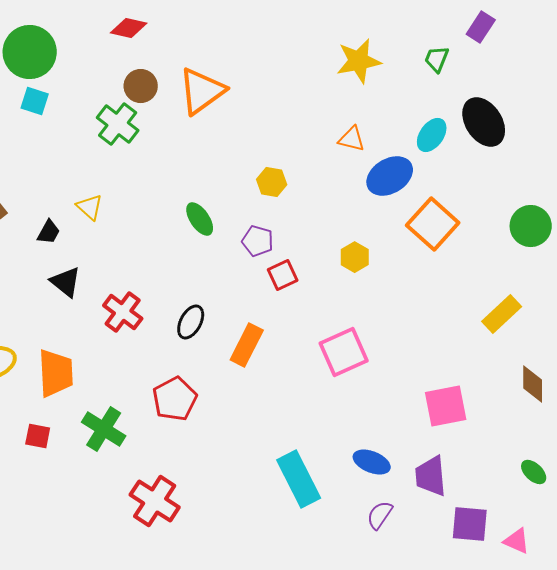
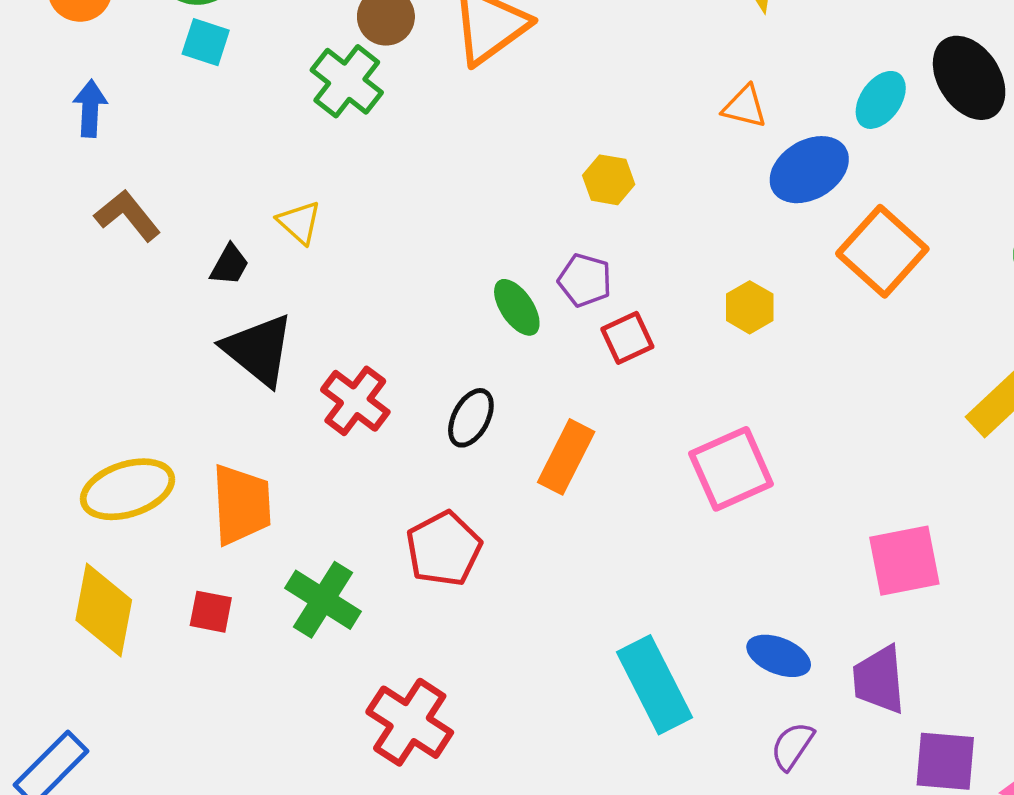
green ellipse: (200, 219) -> (517, 307), moved
black triangle: (66, 282) -> (258, 350), size x1.4

